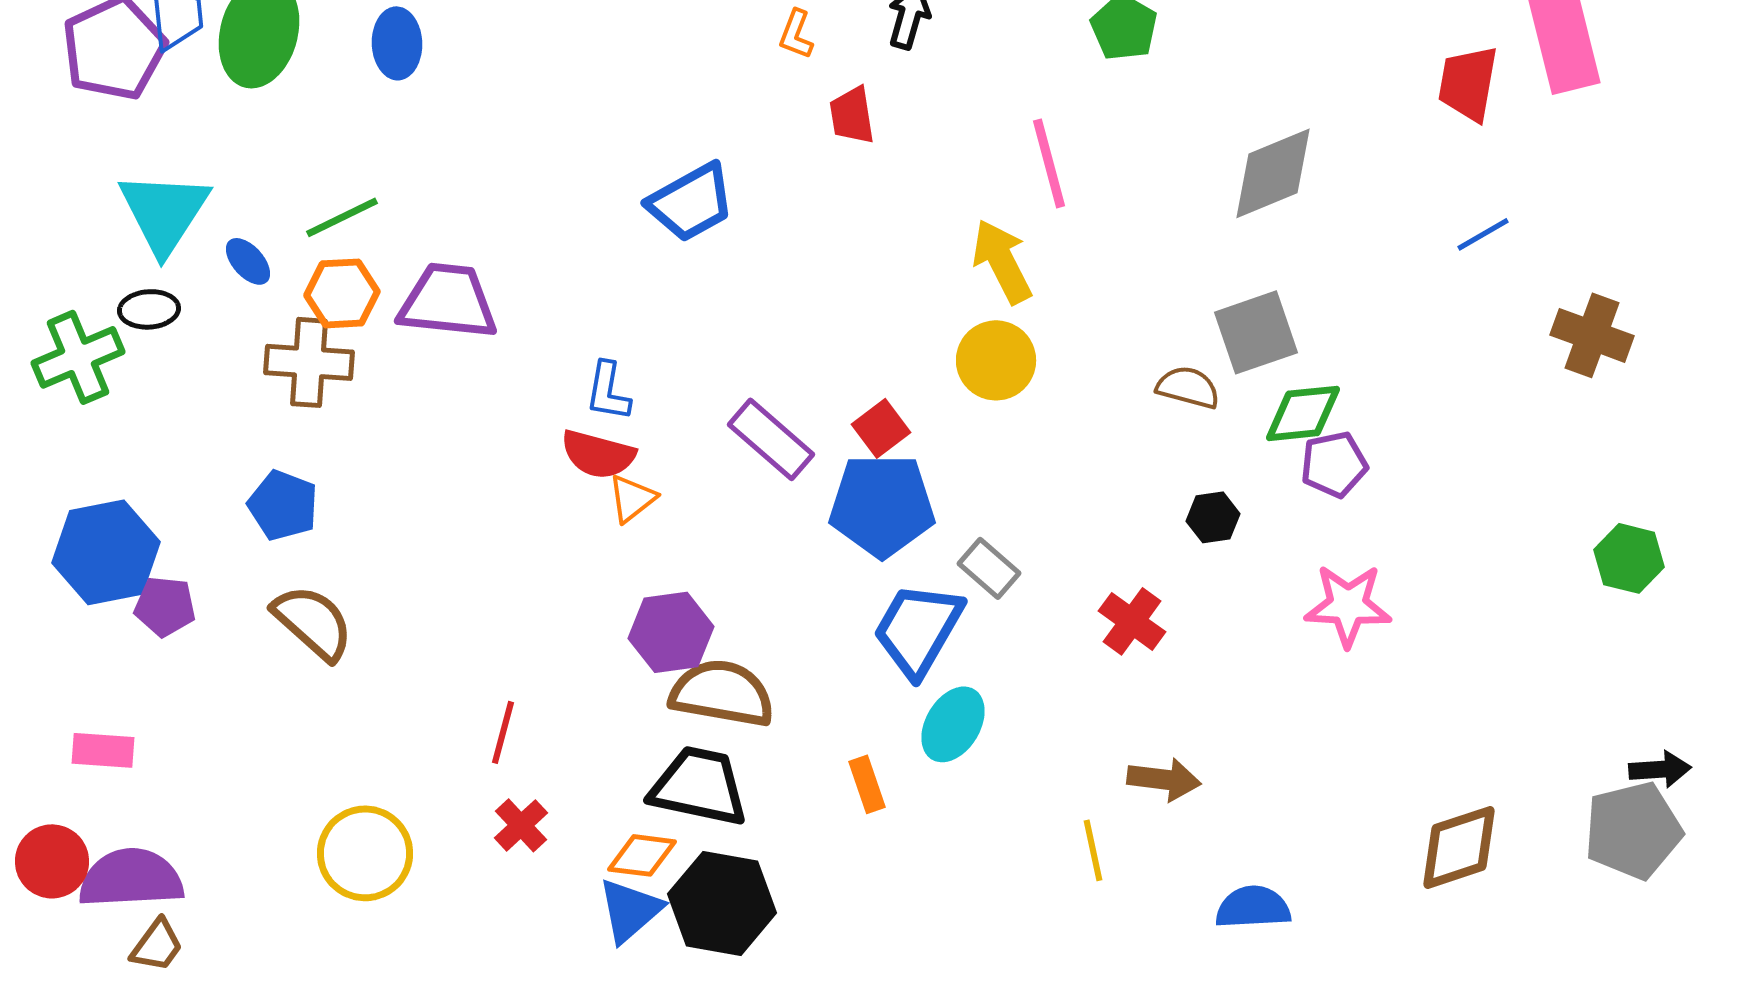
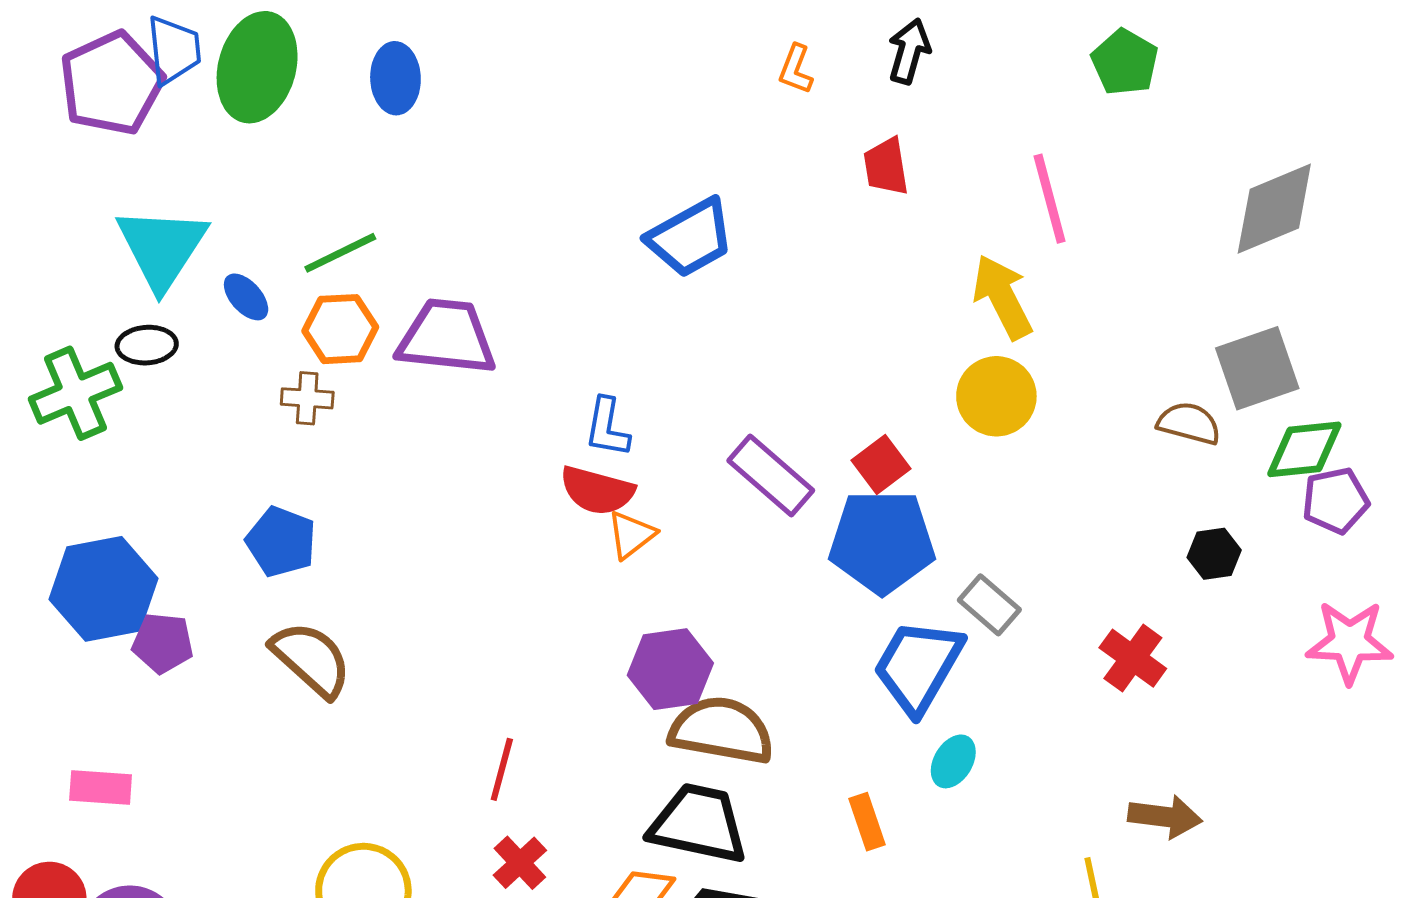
red trapezoid: (852, 115) -> (886, 167), moved
brown cross: (309, 362) -> (307, 398), size x0.6
cyan ellipse: (953, 724) -> (953, 761), size x0.7

